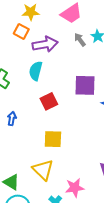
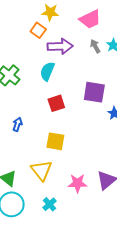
blue arrow: (12, 118) -> (17, 124), moved
pink star: (75, 188) -> (77, 183), moved

